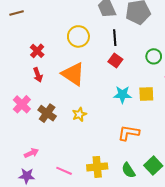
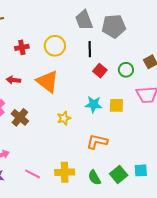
red cross: (37, 51) -> (22, 47), moved, turned 32
red square: (115, 60) -> (100, 71), moved
red arrow: (38, 75) -> (13, 80), turned 112
yellow star: (79, 114) -> (64, 118), moved

